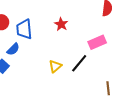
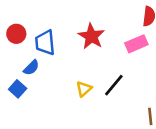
red star: (61, 24) -> (91, 36), size x1.5
pink rectangle: (97, 42) -> (136, 44), moved

